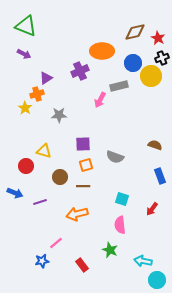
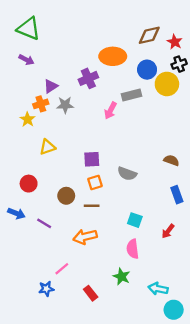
gray star: (59, 115) -> (65, 105), moved
yellow triangle: (44, 151) -> (47, 147), moved, turned -35
purple line: (40, 202) -> (44, 223), turned 48

